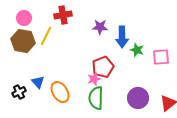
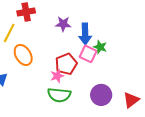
pink square: (161, 57) -> (88, 54), moved, turned 30
orange ellipse: (60, 92) -> (23, 55), moved
green semicircle: (96, 98) -> (59, 95), turned -85

